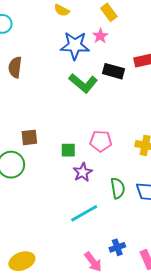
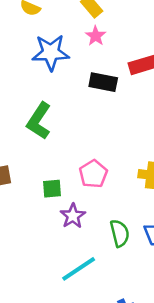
pink star: (100, 36) -> (96, 36), moved
green L-shape: (83, 83) -> (39, 121), moved, turned 88
pink pentagon: (101, 141) -> (93, 174), turned -30

